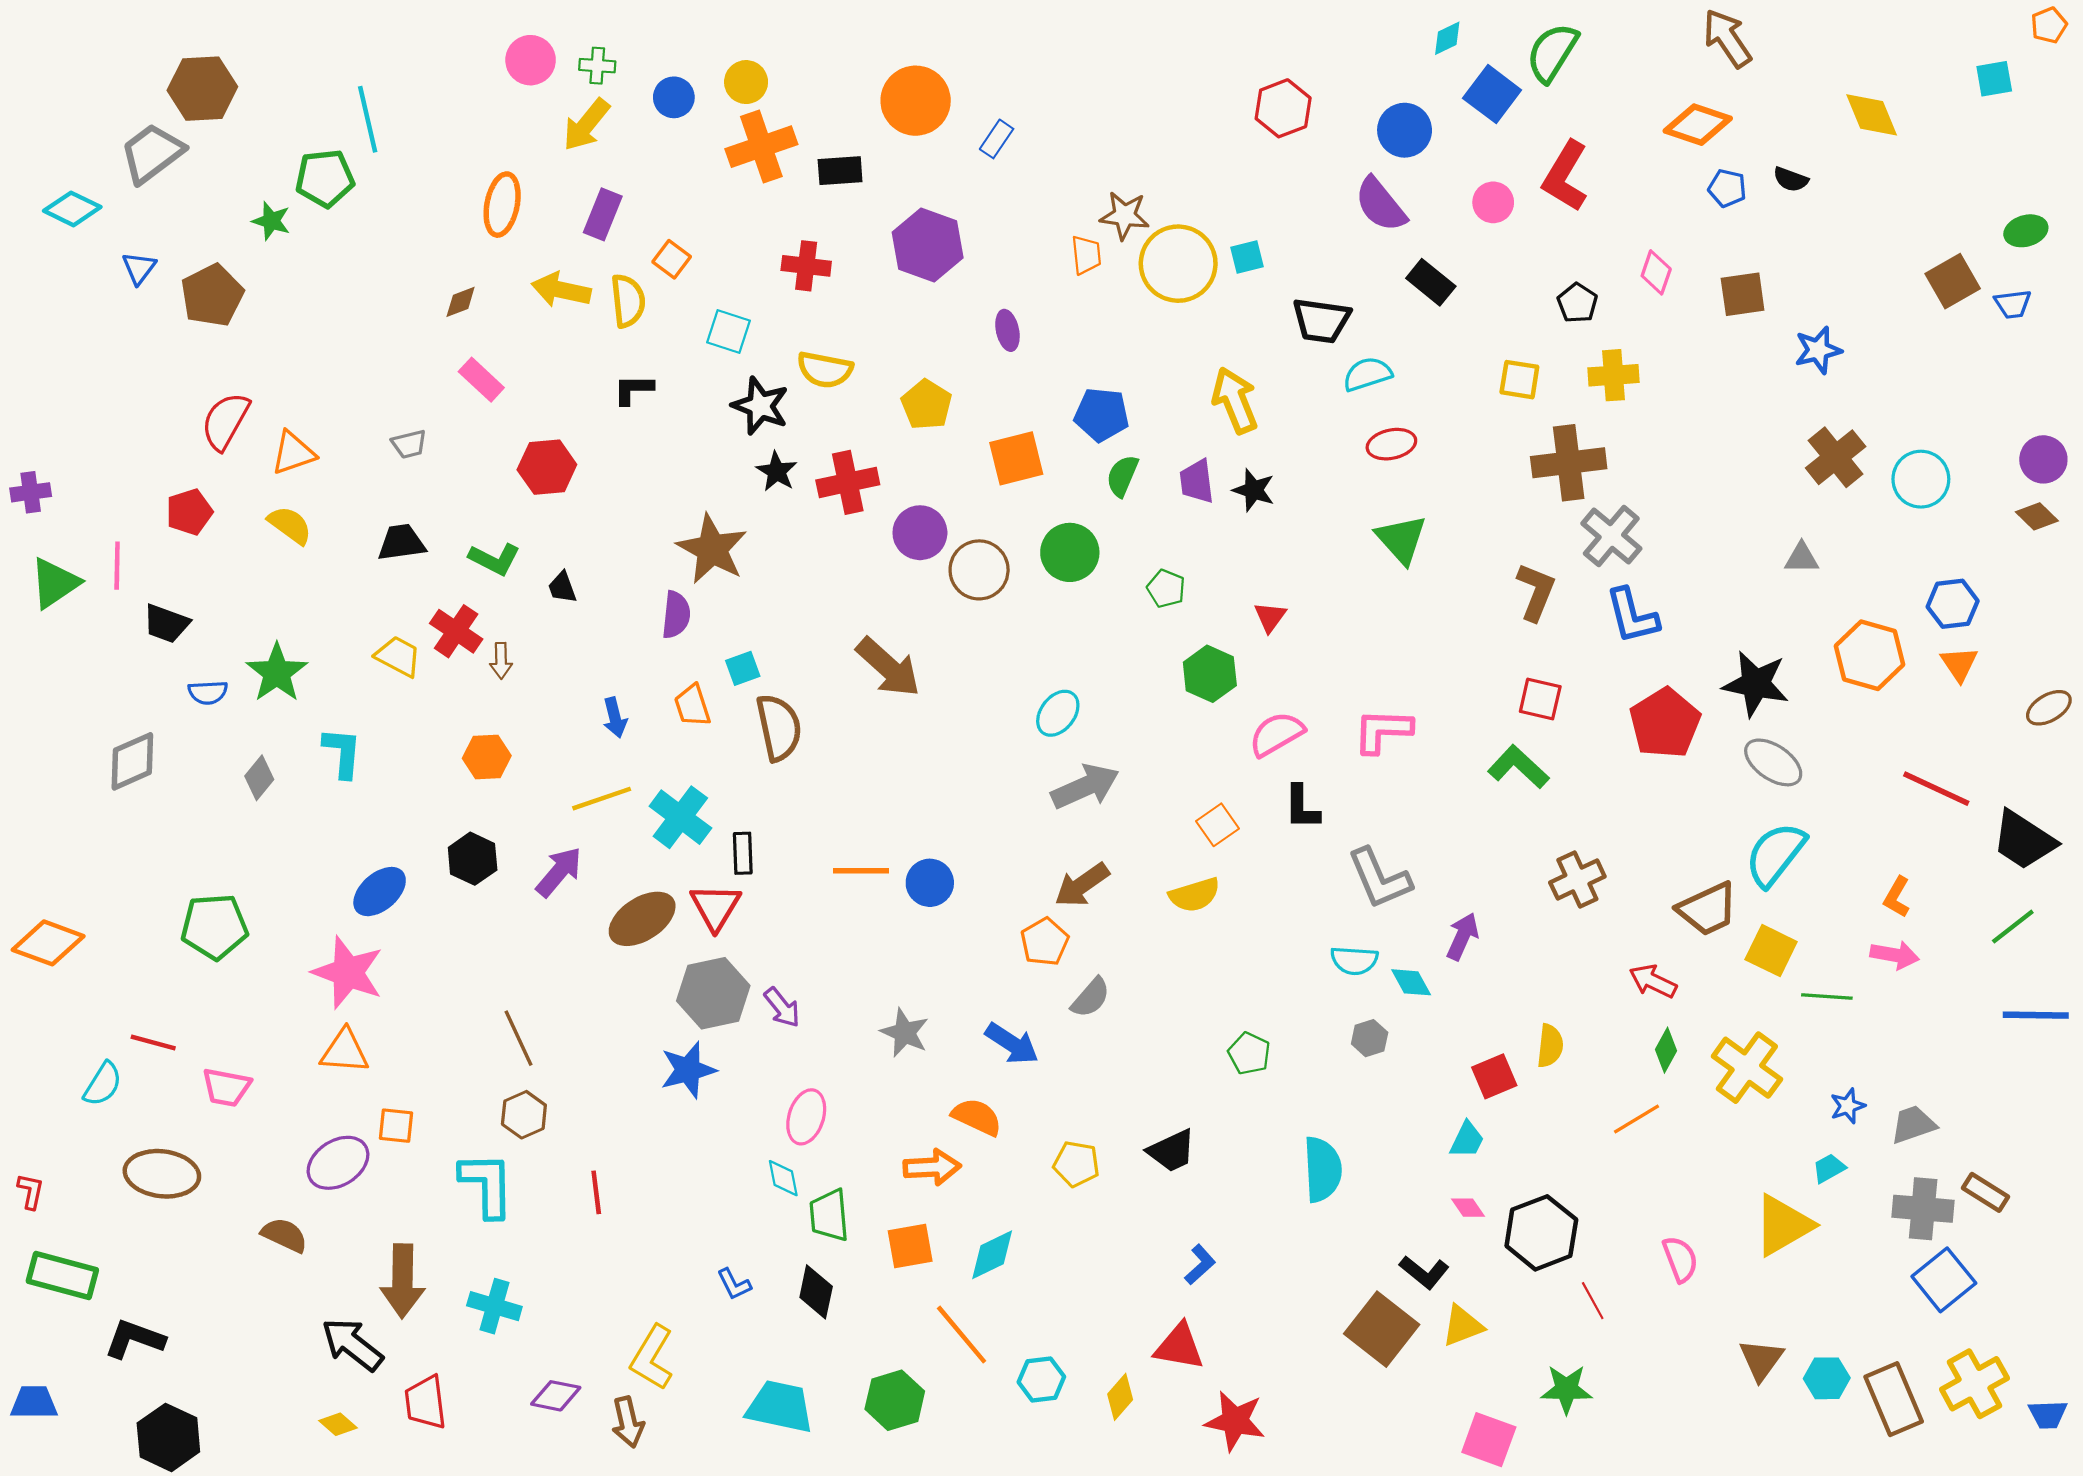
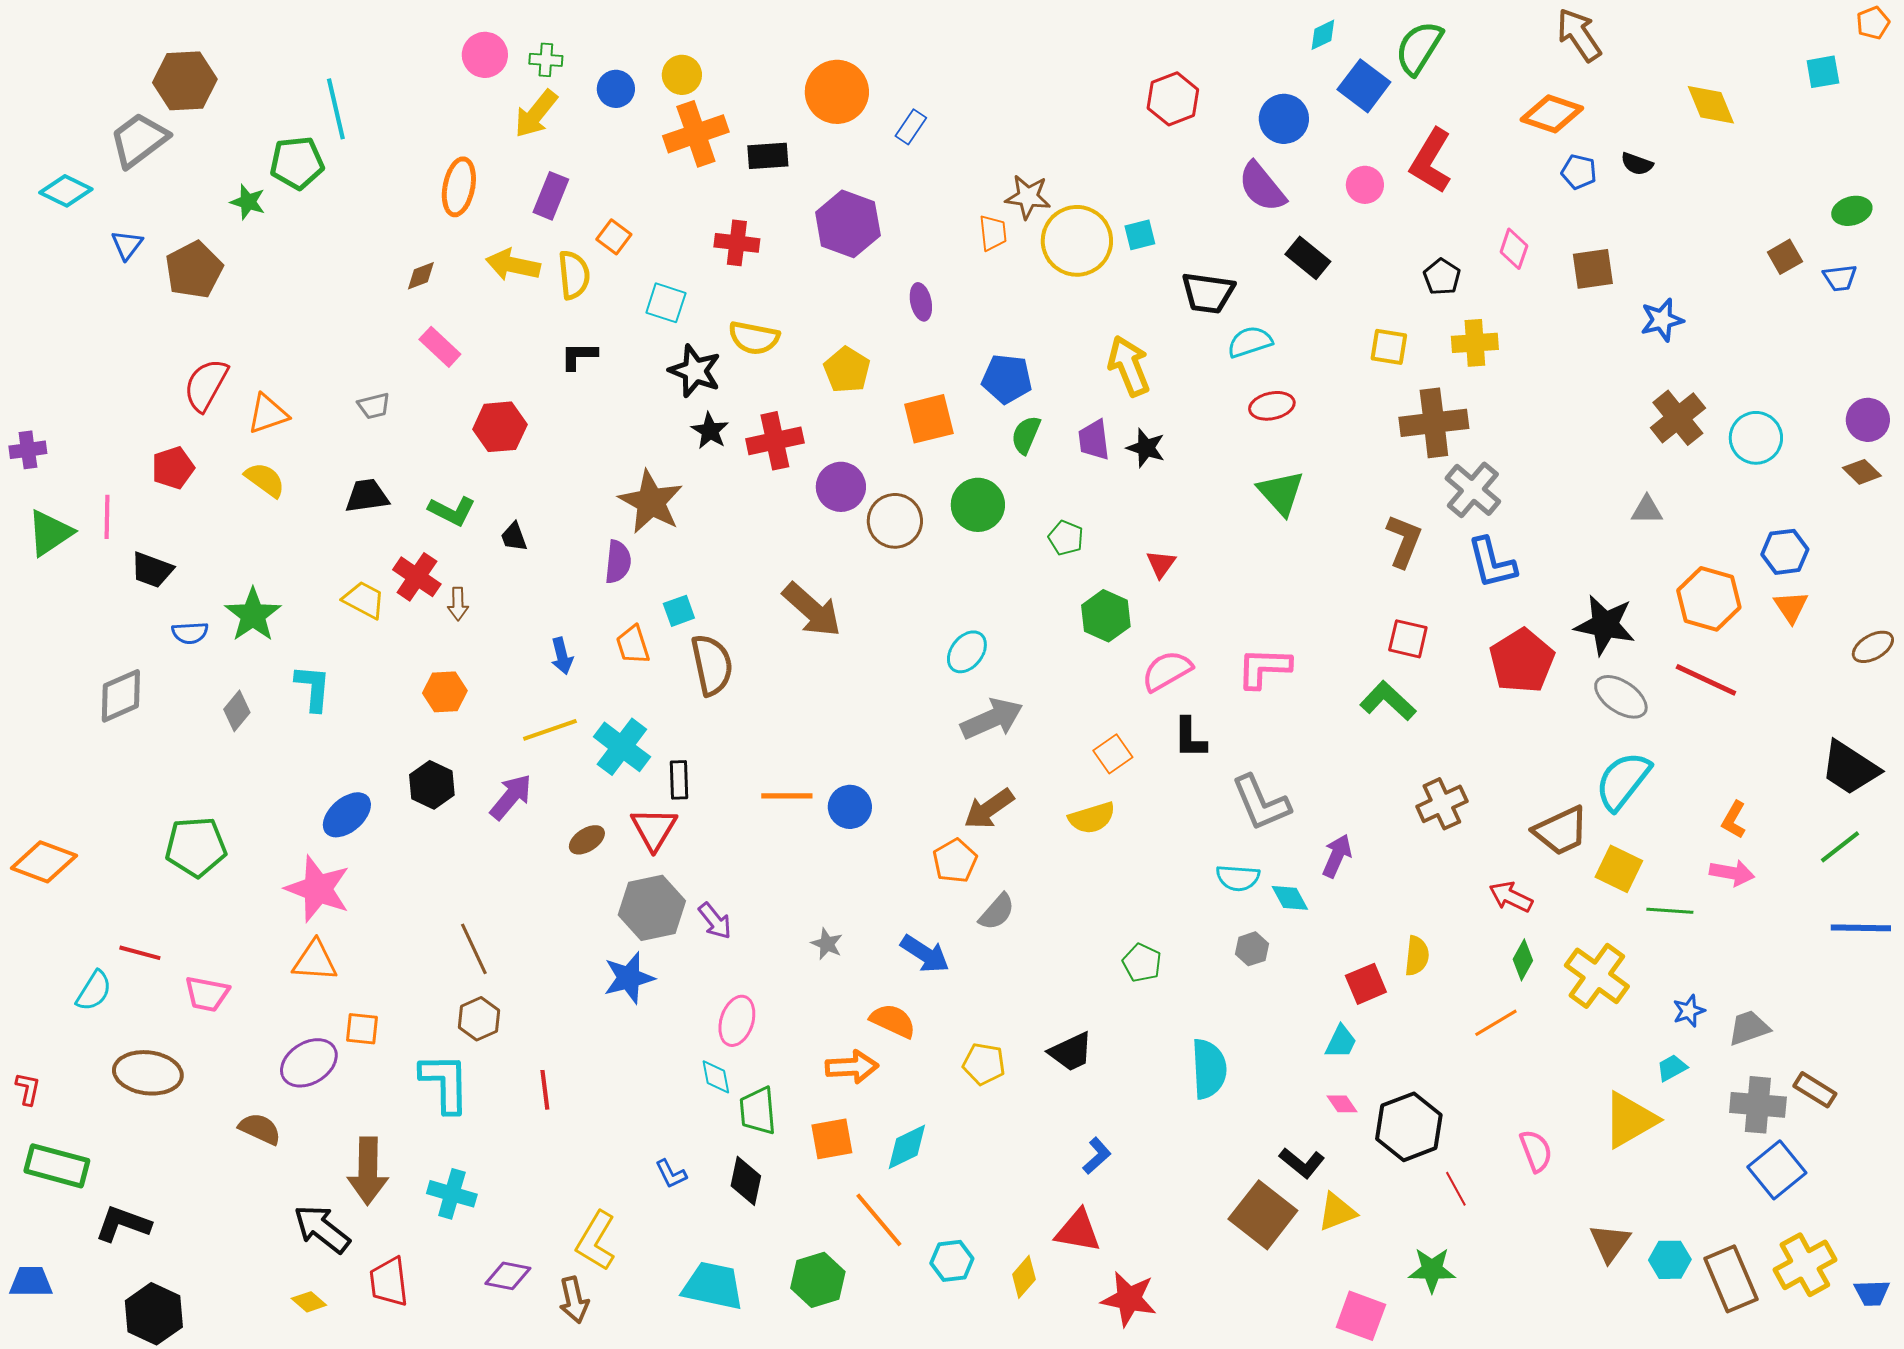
brown square: (1953, 281) -> (1785, 257), size x0.7
red line: (1936, 789) -> (1706, 680), moved
brown ellipse: (642, 919) -> (587, 840), size x0.6
gray star: (905, 1033) -> (827, 944), size x0.7

